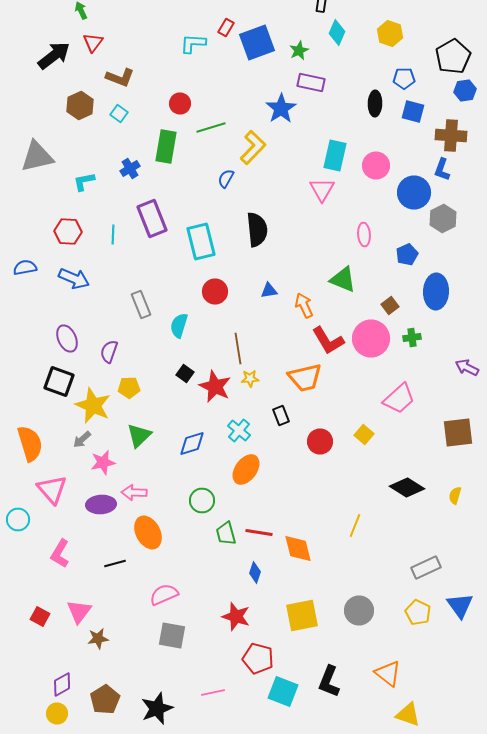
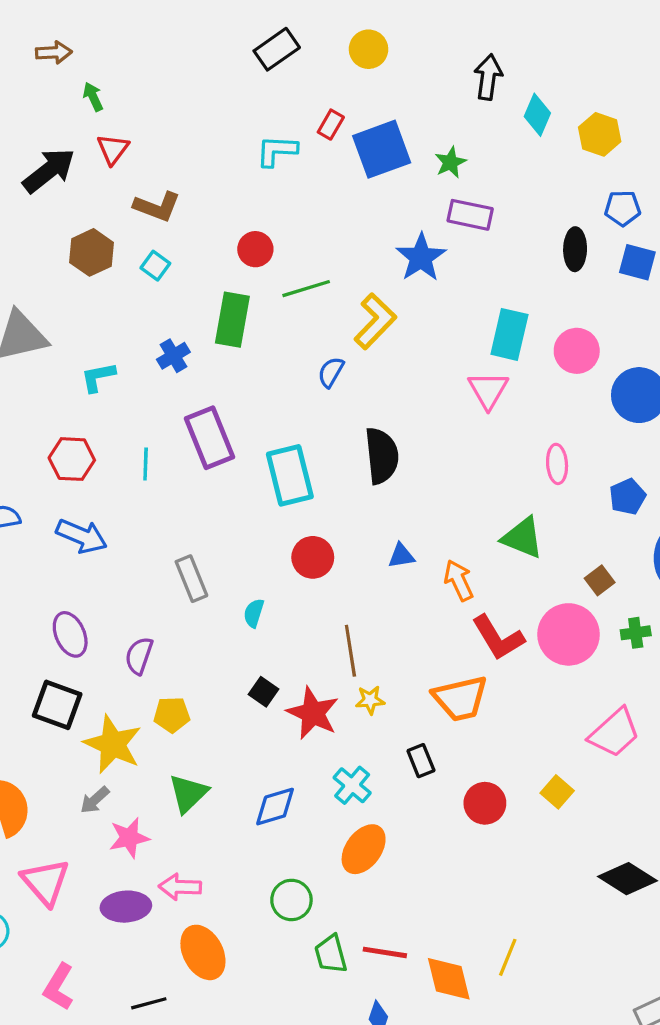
cyan diamond: (337, 32) -> (537, 115), moved
cyan semicircle: (179, 326) -> (254, 613), size x0.7
yellow line: (355, 526) -> (508, 957), moved

